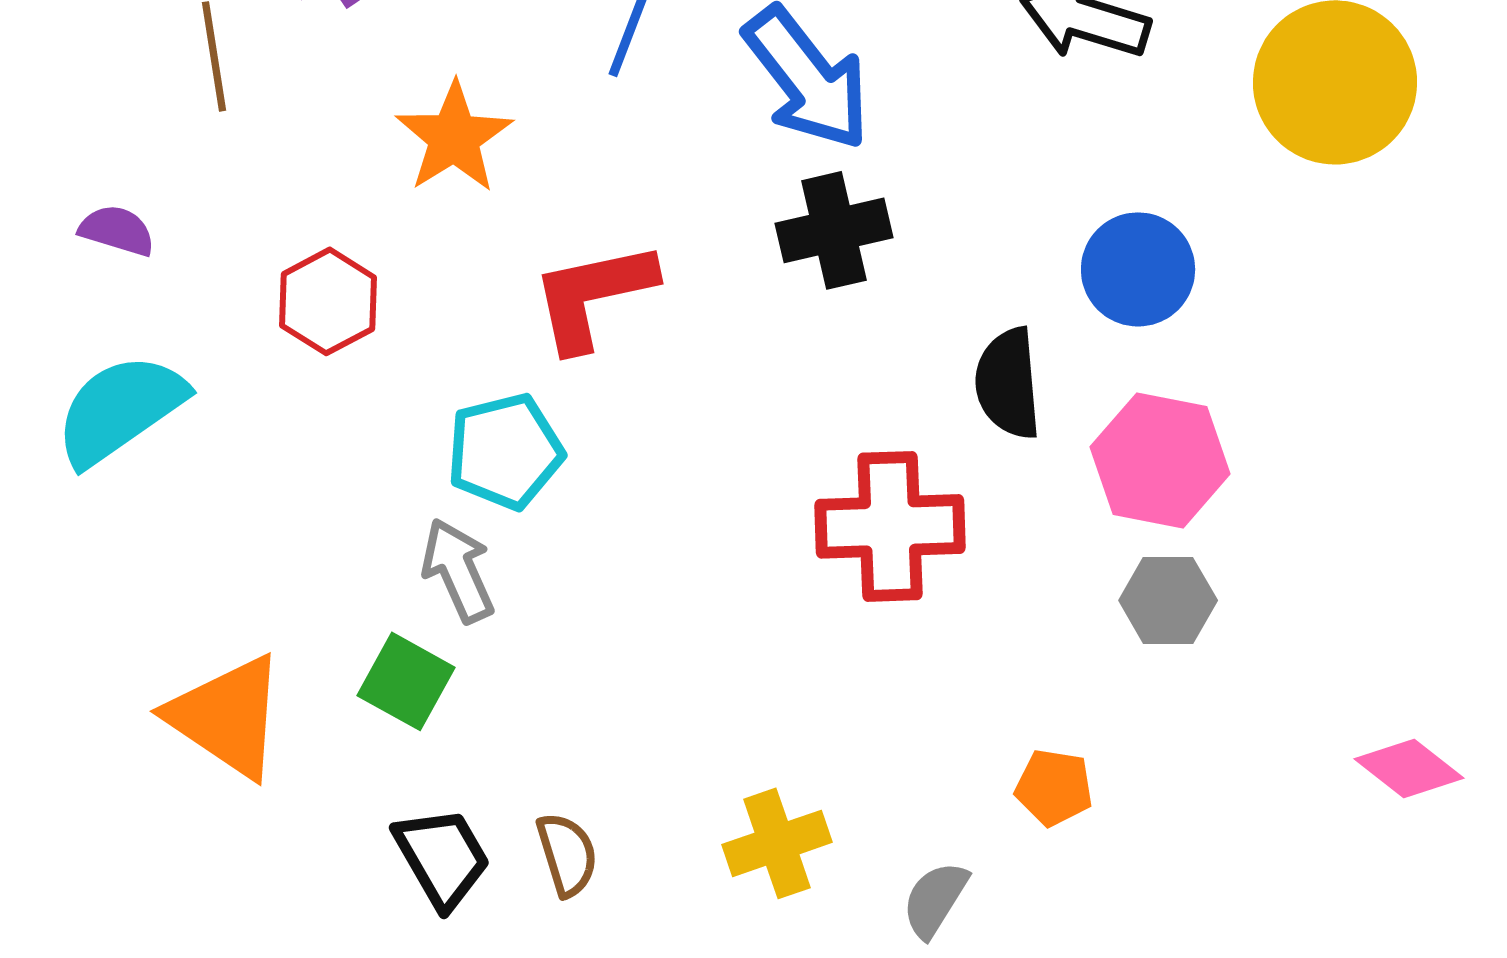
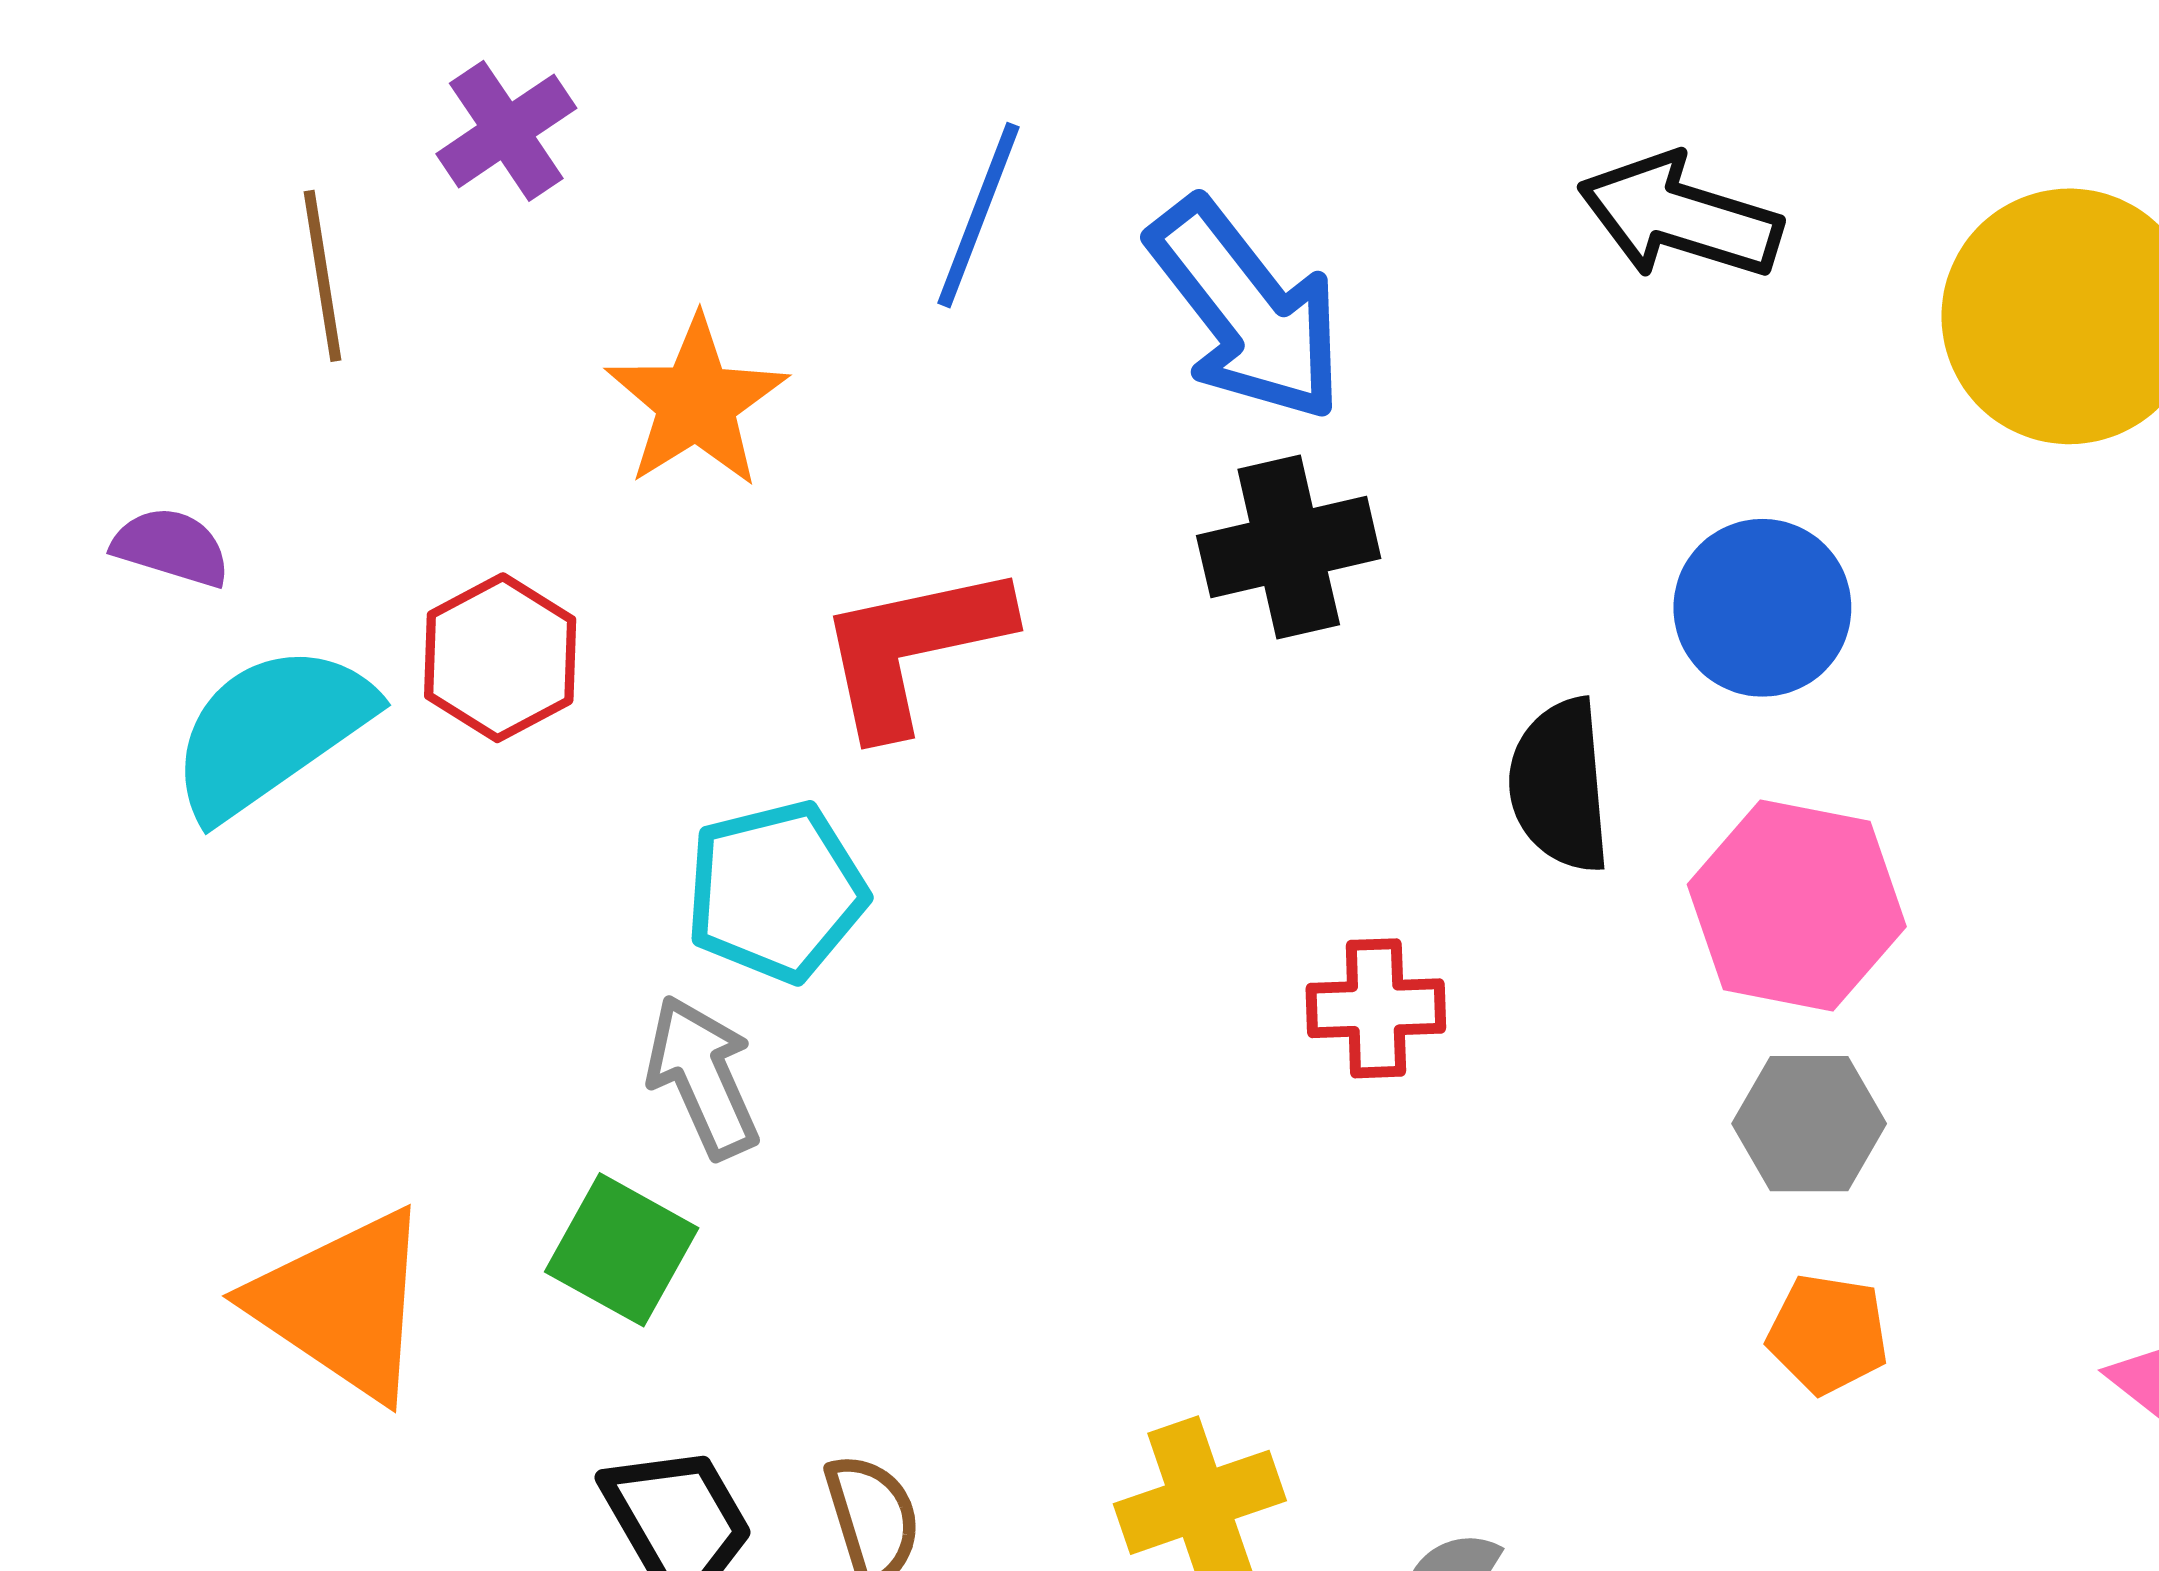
cyan semicircle: (120, 409) -> (271, 731), moved
red cross: (890, 526) -> (1376, 1008), size x0.6
orange pentagon: (1054, 787) -> (1828, 1334), moved

